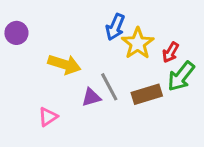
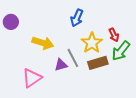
yellow star: (138, 43) -> (92, 43), moved
red arrow: (171, 52) -> (114, 35), turned -56
pink triangle: (48, 117) -> (32, 78), size x1.5

